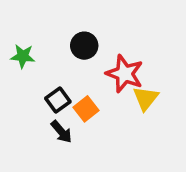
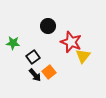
green star: (23, 56) -> (13, 43), moved
orange square: (86, 109) -> (49, 72), moved

